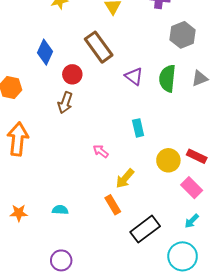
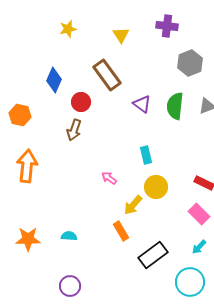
yellow circle: (168, 160) -> (156, 187), moved
orange star: (19, 213) -> (28, 239), size x1.4

